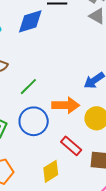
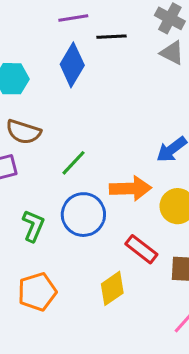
blue diamond: (30, 21) -> (72, 65), turned -40

